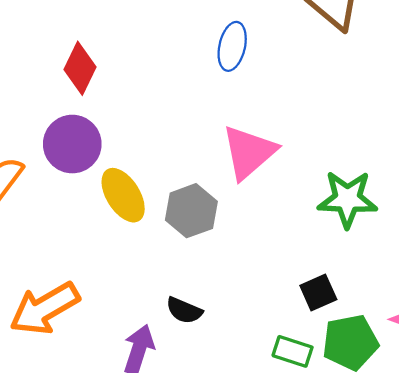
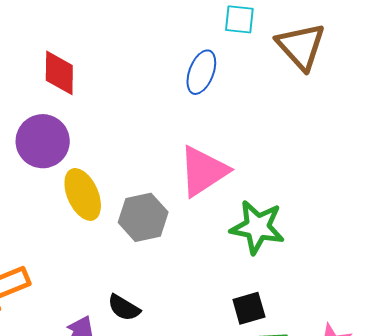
red diamond: (80, 68) -> (59, 73), turned -33
green star: (347, 199) -> (257, 227), moved

